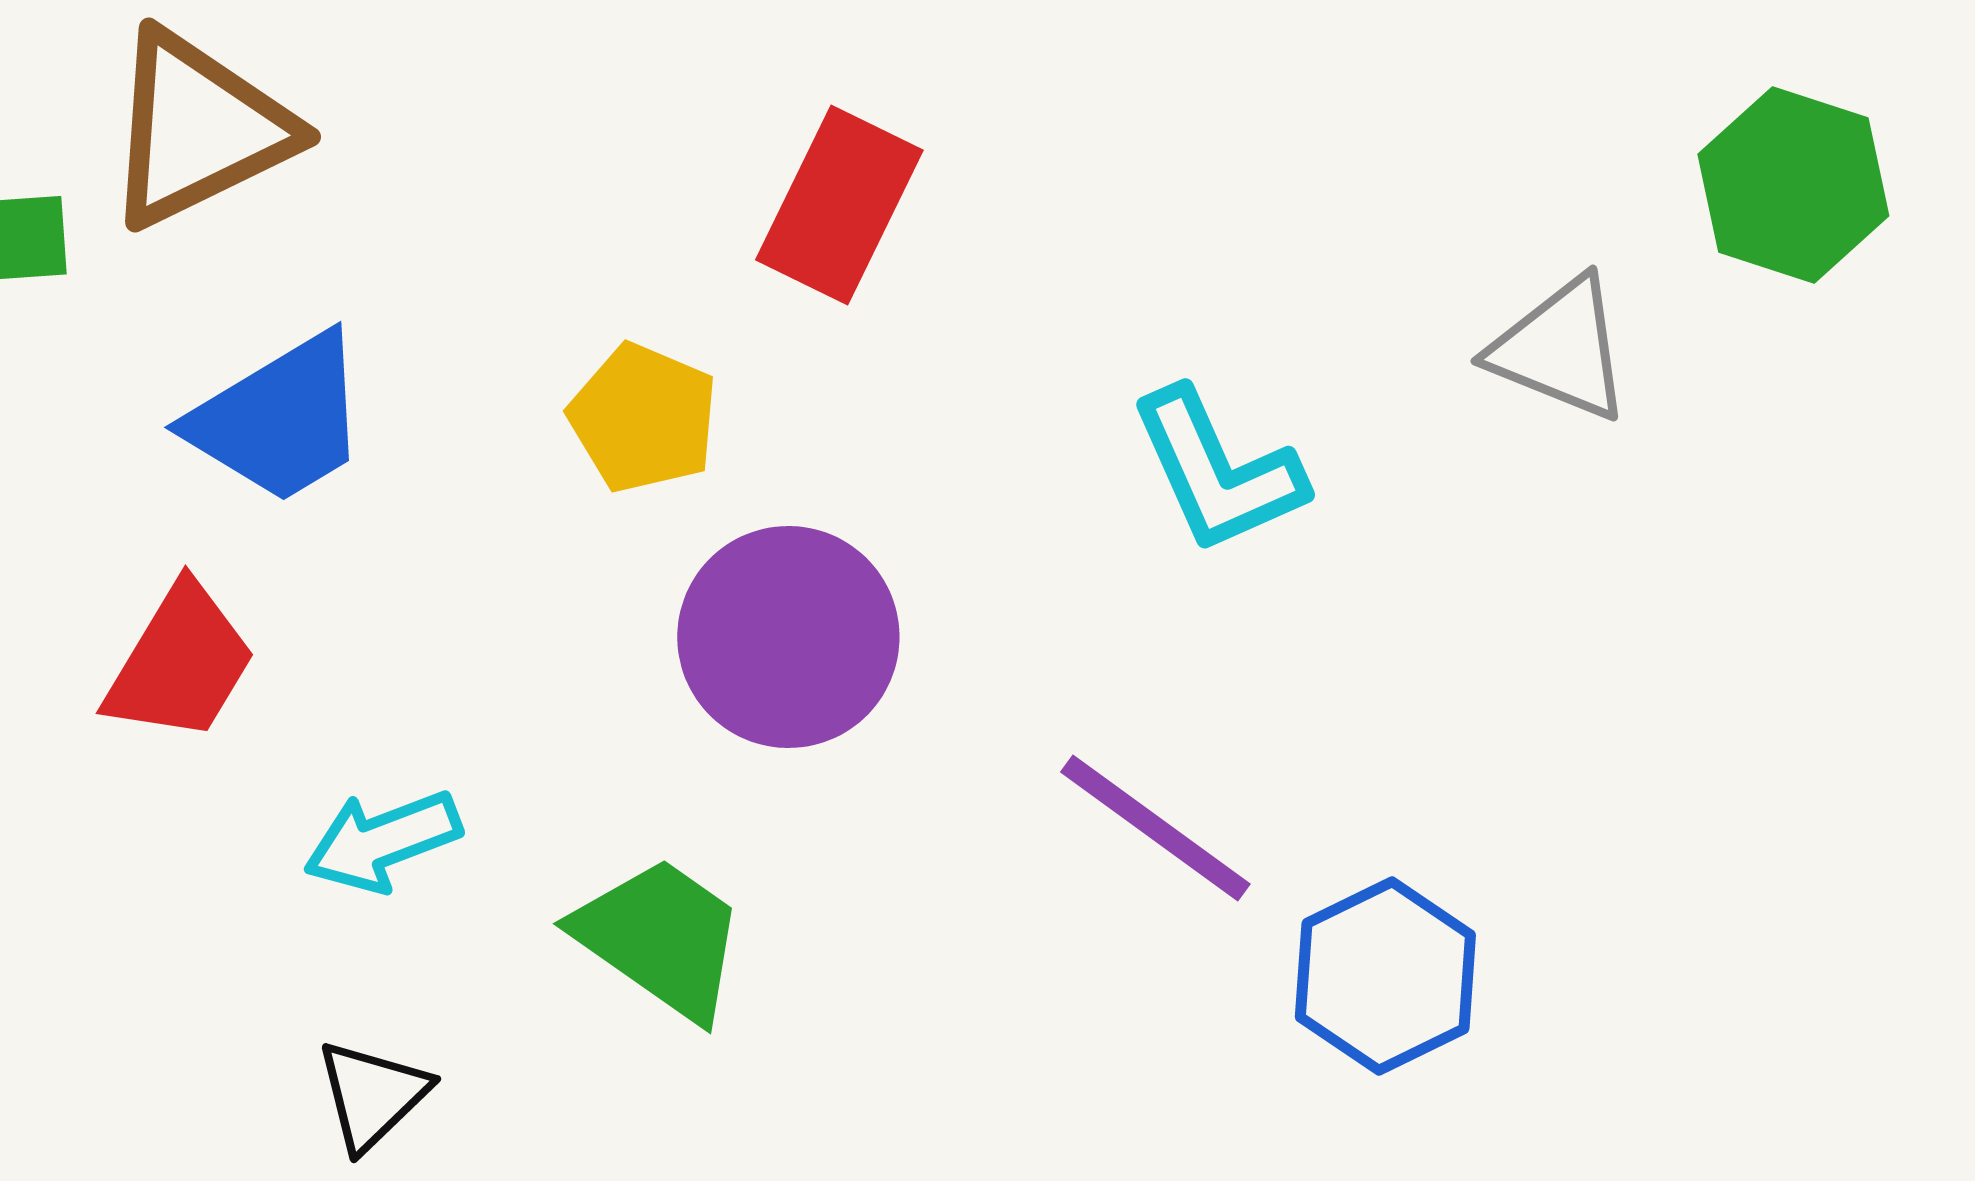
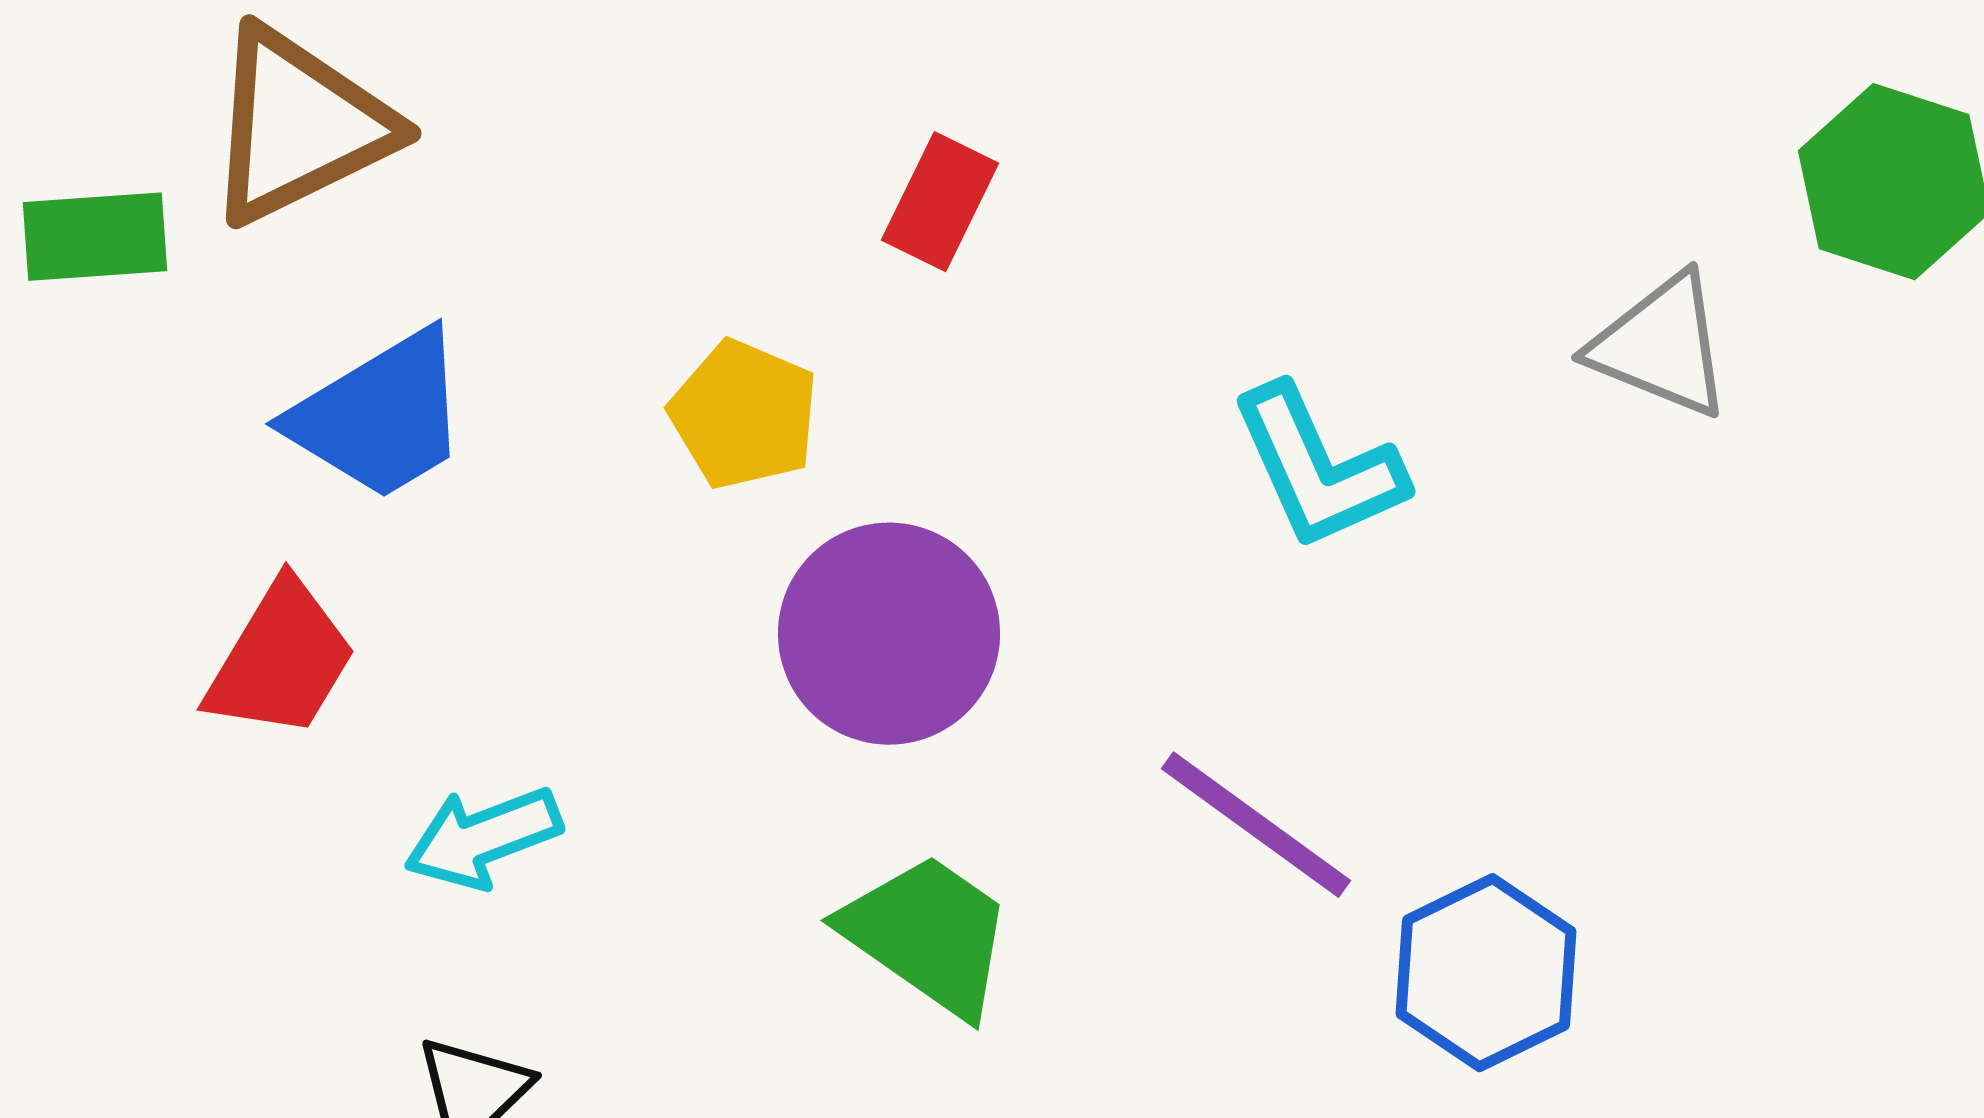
red rectangle: (839, 205) -> (940, 202), size x0.7
green trapezoid: (660, 938) -> (928, 935), moved

